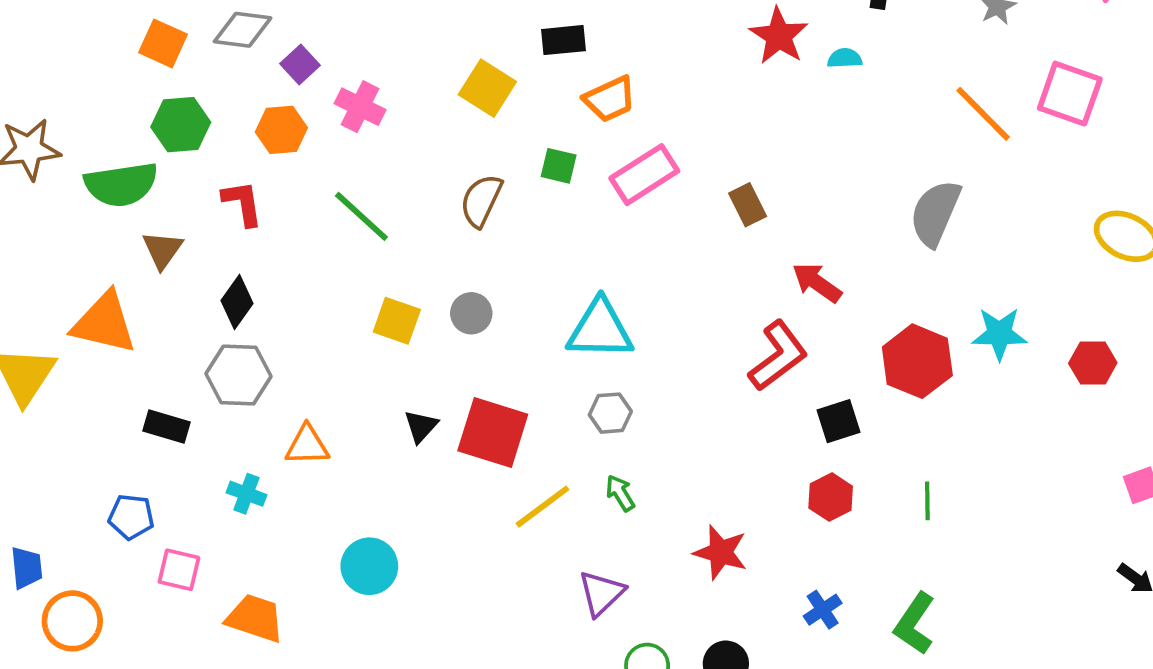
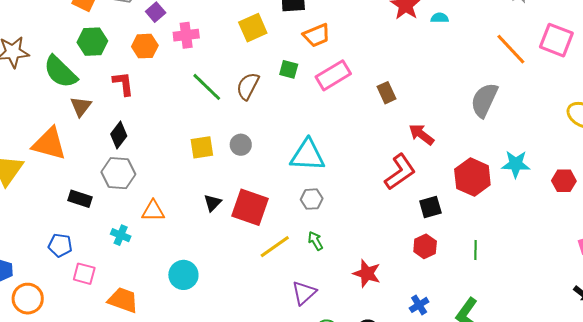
yellow square: (487, 88) -> (253, 28), turned 32
pink cross: (360, 107) -> (186, 35), turned -35
green semicircle: (121, 184) -> (60, 72), turned 51
green line: (361, 216) -> (207, 87), moved
yellow square: (397, 321) -> (202, 147), turned -30

